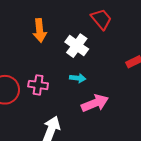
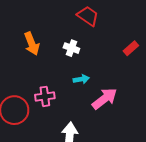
white cross: (77, 46) -> (71, 48), size x0.7

